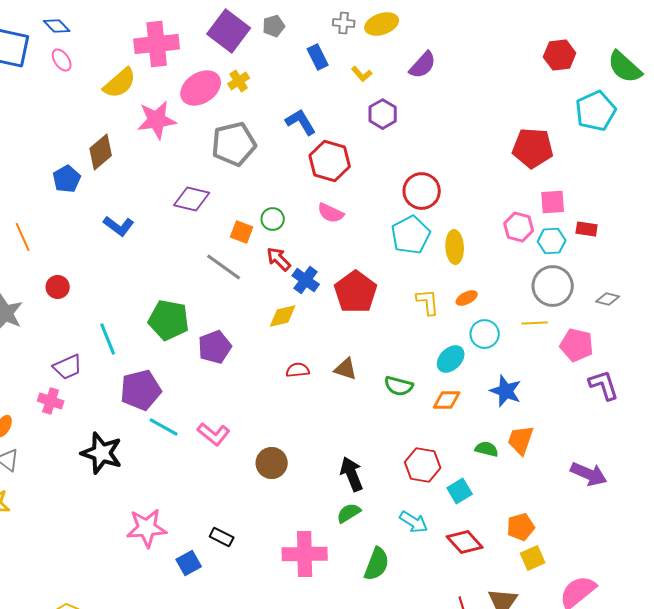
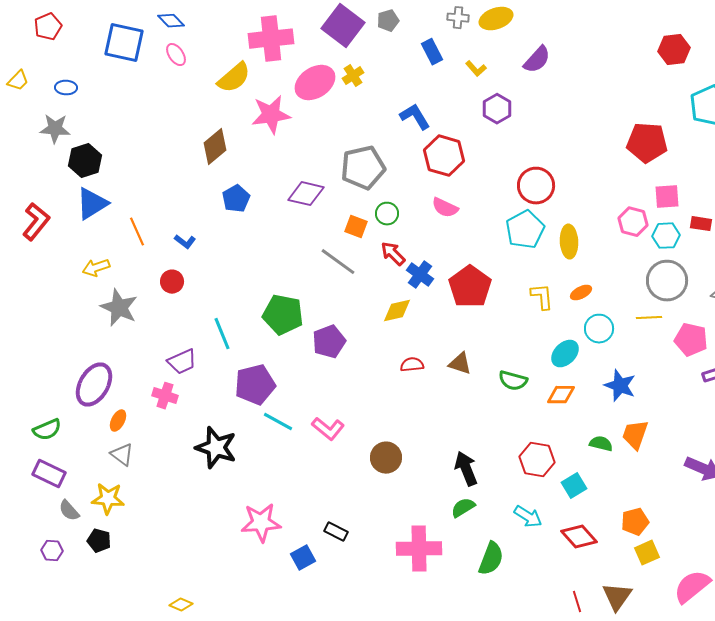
gray pentagon: (234, 144) -> (363, 168), moved
blue pentagon: (67, 179) -> (236, 199), moved
blue L-shape: (119, 226) -> (185, 242), moved, size x0.7

